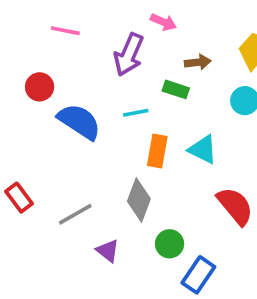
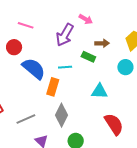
pink line: (65, 31) -> (26, 25), moved
cyan triangle: (203, 149) -> (100, 91), turned -30
orange rectangle: (157, 151) -> (53, 87), moved

